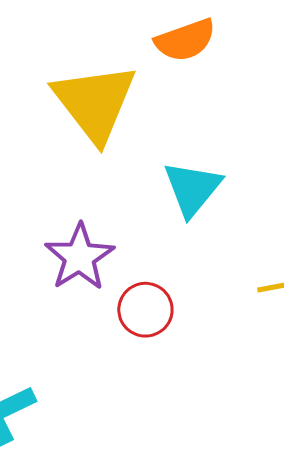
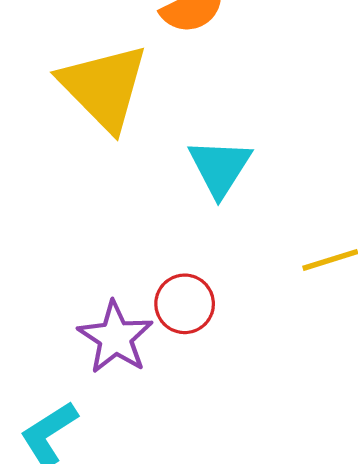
purple star: (80, 257) -> (115, 337), moved

